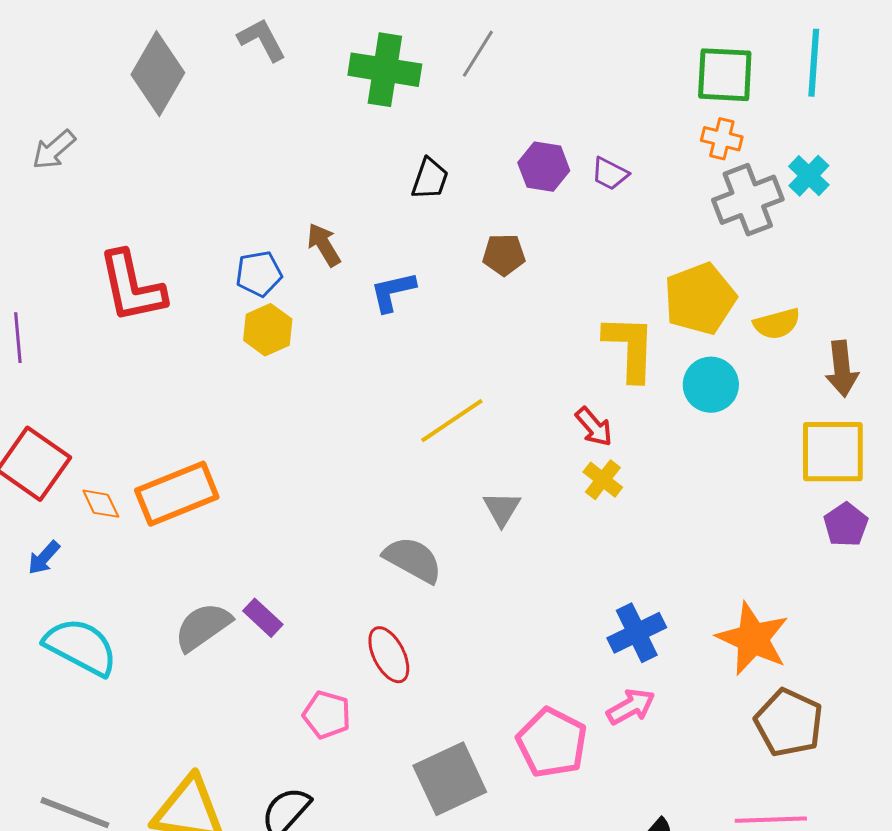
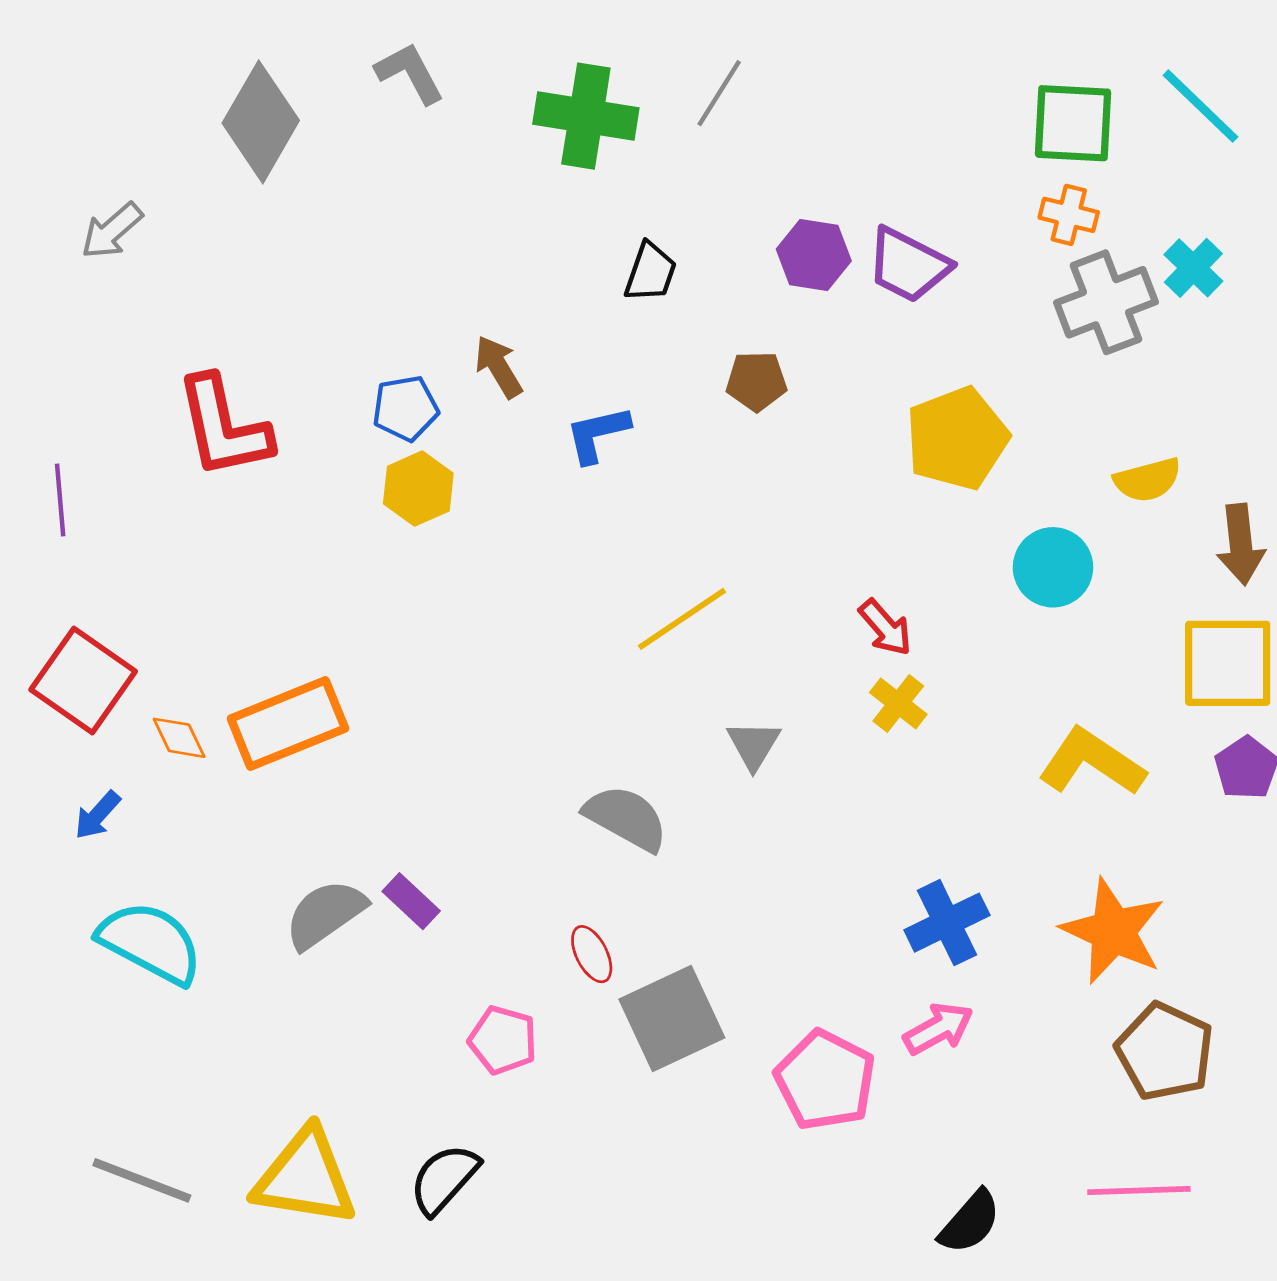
cyan line: (814, 63) -> (1201, 106), turned -50
purple trapezoid: (610, 174) -> (908, 265), size x1.6
yellow pentagon: (700, 299) -> (957, 438), moved
yellow L-shape: (630, 348) -> (1092, 762), moved, turned -58
red ellipse: (389, 655) -> (592, 954), size x0.7
gray square: (450, 779) -> (672, 1019), moved

